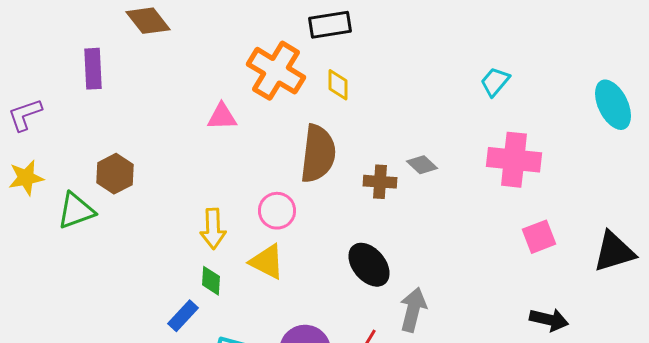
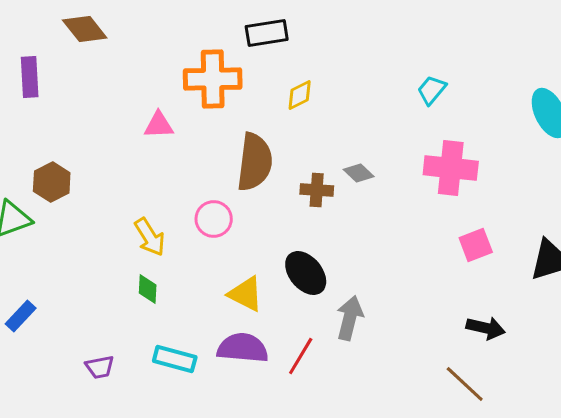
orange cross: (276, 71) -> (213, 79), turned -32
yellow diamond: (338, 85) -> (300, 95), moved, turned 64
yellow arrow: (213, 229) -> (150, 237), turned -30
yellow triangle: (267, 262) -> (246, 294), moved
blue rectangle: (183, 316) -> (21, 316), moved

